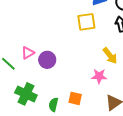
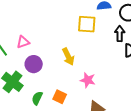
yellow arrow: (110, 56) -> (68, 57), moved
purple circle: (47, 60) -> (34, 64), moved

